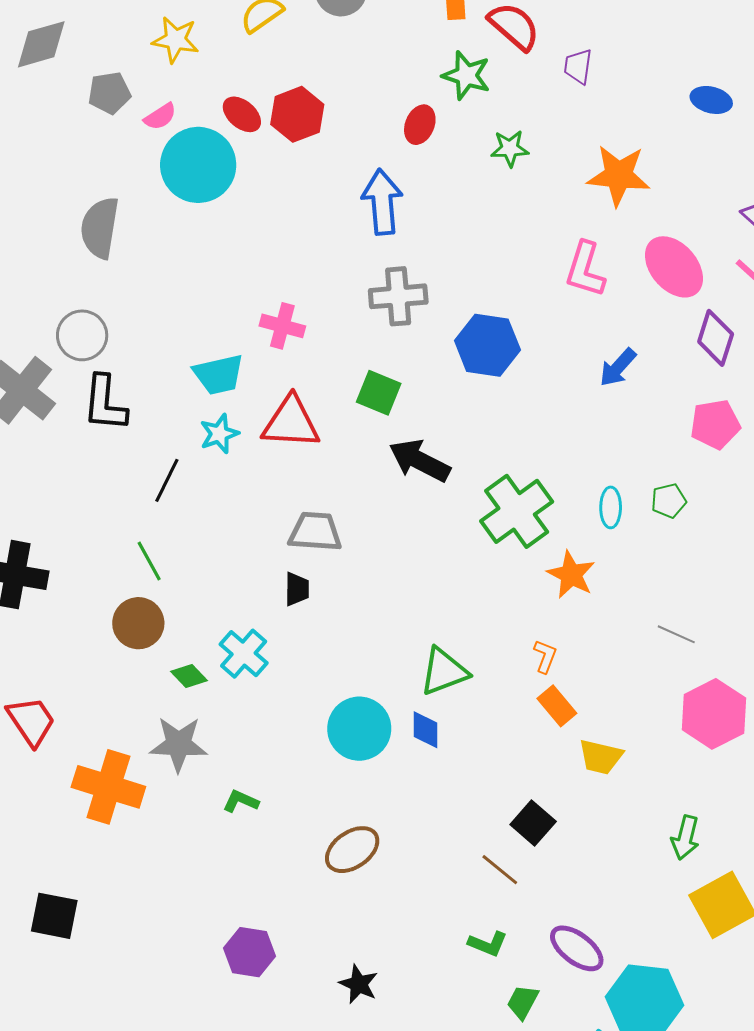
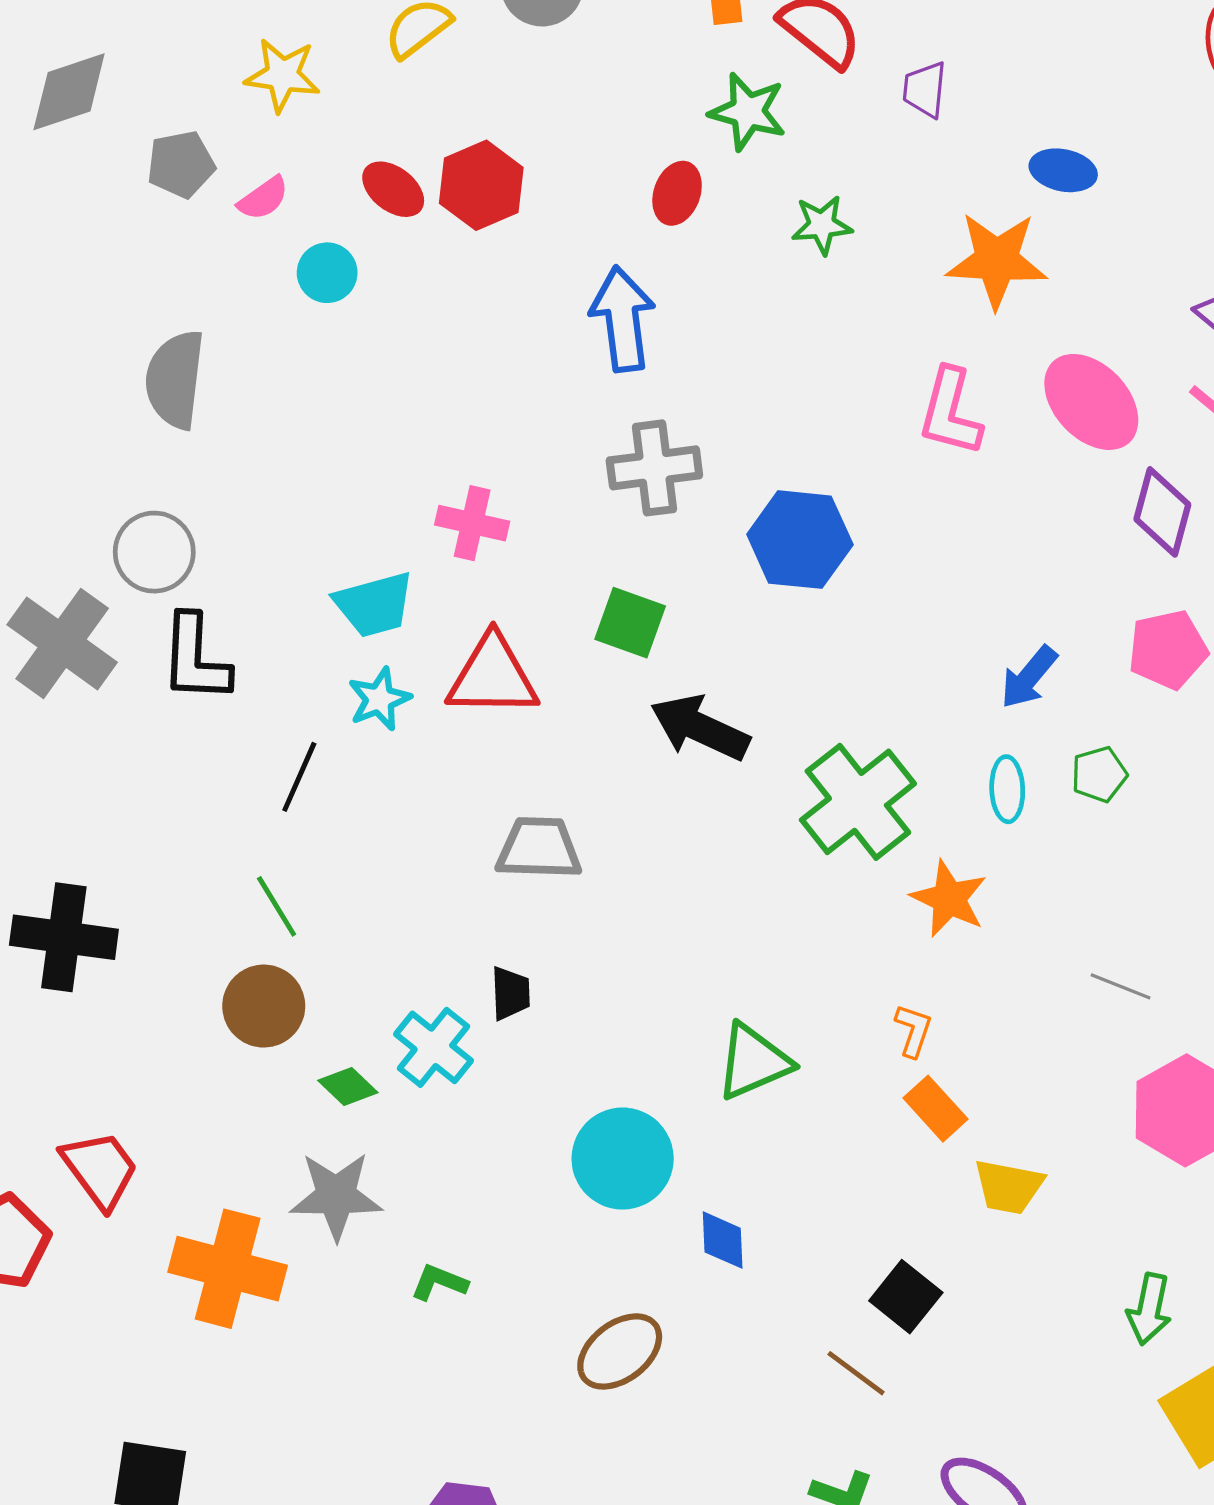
blue ellipse: (711, 100) -> (1063, 170), moved
cyan circle: (198, 165) -> (327, 273), size x0.5
blue arrow: (618, 367) -> (1029, 677), moved
black trapezoid: (297, 589) -> (510, 993), moved
blue diamond: (426, 730) -> (723, 1240), moved

